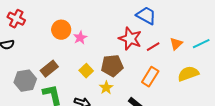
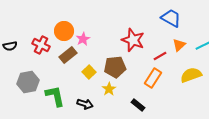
blue trapezoid: (146, 16) -> (171, 18), moved
red cross: (16, 19) -> (41, 45), moved
red line: (153, 47) -> (160, 56), moved
brown rectangle: (49, 69) -> (68, 55), moved

